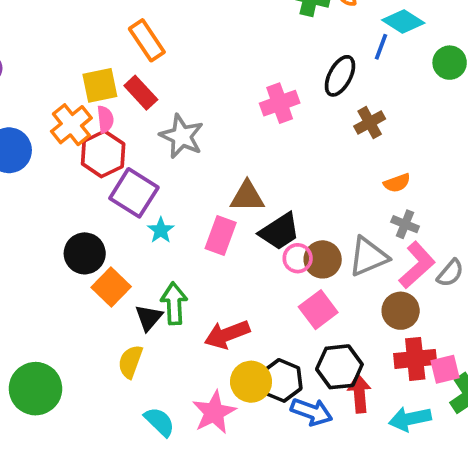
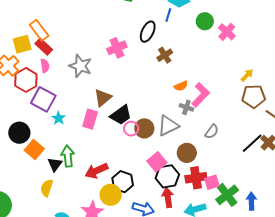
orange rectangle: (147, 40) -> (39, 30), moved
pink semicircle: (105, 119) -> (45, 66), moved
gray star: (182, 136) -> (80, 66), moved
brown triangle: (247, 196) -> (103, 98), turned -36
pink L-shape: (417, 265) -> (201, 95), moved
pink square: (318, 310) -> (157, 162), moved
black hexagon: (339, 367) -> (167, 176), moved
black hexagon: (282, 380) -> (123, 182), moved

